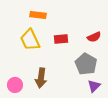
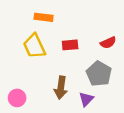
brown arrow: (41, 78) -> (61, 88), moved
purple triangle: (94, 86) -> (86, 99), moved

